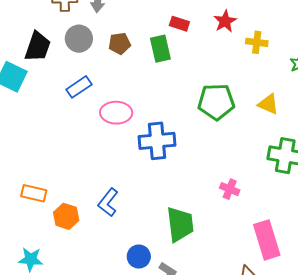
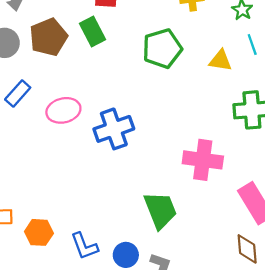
brown pentagon: (120, 44) -> (48, 37), size x1.6
green pentagon: (216, 102) -> (162, 49), moved
pink cross: (230, 189) -> (203, 160), size x1.8
blue L-shape: (108, 202) -> (84, 246), moved, turned -44

